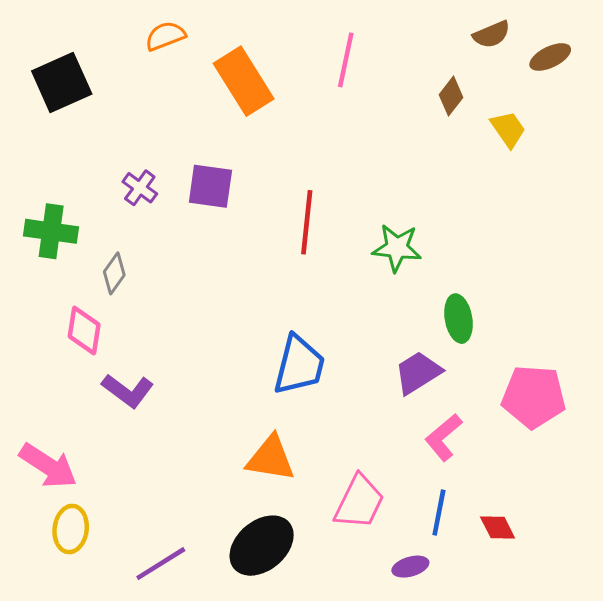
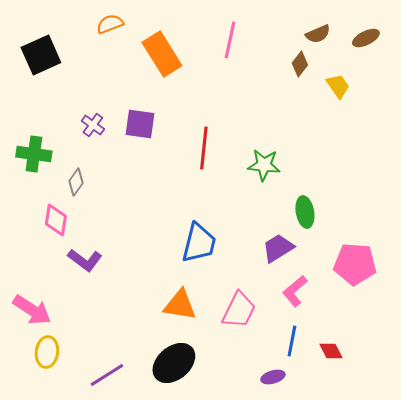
brown semicircle: (492, 34) -> (318, 34), moved
pink trapezoid: (359, 502) -> (239, 310), moved

